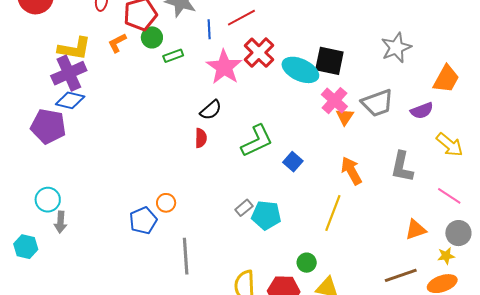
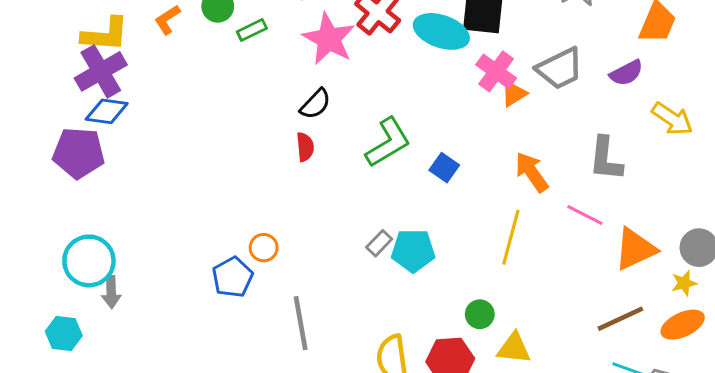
orange triangle: (345, 117) -> (514, 94), turned 30
pink line: (449, 196) -> (585, 215), moved
cyan circle: (48, 200) -> (89, 261), size x1.4
orange triangle: (416, 230) -> (635, 249), size x1.4

